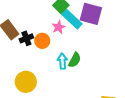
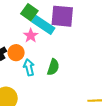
cyan arrow: (62, 61) -> (29, 67), moved

